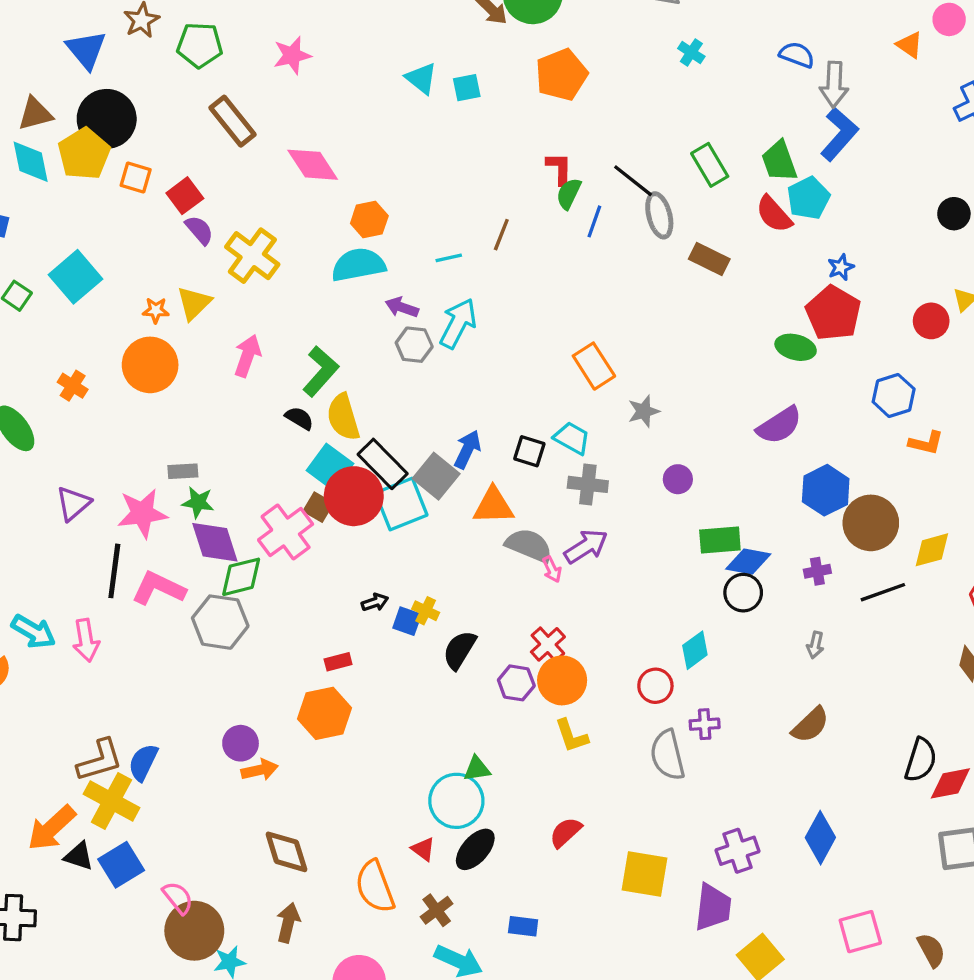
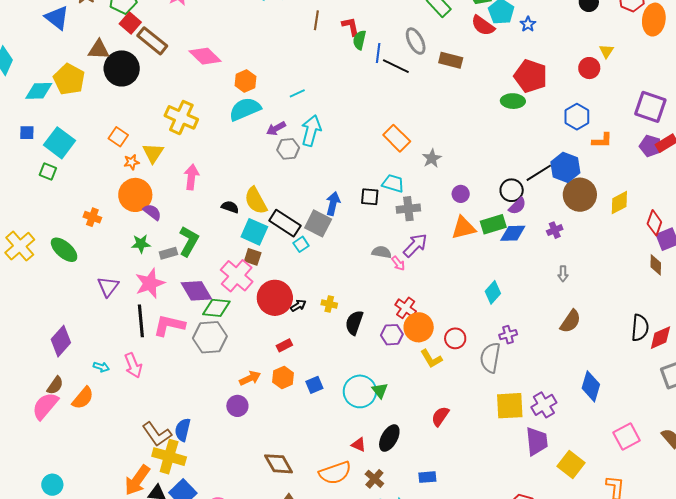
brown triangle: (35, 114) -> (99, 50), moved, turned 30
black circle: (107, 119) -> (122, 68), moved
cyan diamond: (31, 162) -> (39, 91), turned -68
orange square: (136, 177) -> (118, 137), moved, turned 30
black line: (633, 181) -> (396, 66), moved
red square: (185, 196) -> (130, 23), moved
purple semicircle: (199, 230) -> (152, 212), moved
brown line: (501, 235) -> (316, 20), moved
blue star: (841, 267) -> (528, 24), moved
cyan square: (75, 277) -> (59, 143), moved
purple arrow: (402, 307) -> (276, 128), turned -36
green L-shape: (321, 371) -> (189, 241), moved
purple semicircle: (779, 425) -> (517, 206), moved, size x0.7
blue hexagon: (826, 490) -> (565, 167), moved
red circle: (354, 496) -> (275, 298), moved
green star: (198, 502) -> (141, 244), moved
cyan square: (401, 504) -> (301, 244), size x0.5
orange triangle: (493, 506) -> (463, 228), moved
gray semicircle: (529, 545) -> (382, 252), size x0.7
green diamond: (241, 577) -> (216, 308), turned 32
black line: (883, 592) -> (539, 173), moved
black circle: (743, 593) -> (512, 190), moved
blue square: (407, 621) -> (314, 385), moved, turned -30
cyan arrow: (34, 632) -> (101, 367), size x0.6
red circle: (655, 686) -> (455, 338), moved
orange hexagon: (325, 713) -> (283, 377), size x0.7
gray semicircle: (668, 755) -> (490, 358), turned 36
brown L-shape: (100, 760) -> (157, 434), turned 84
green triangle: (477, 769) -> (380, 390), turned -48
orange arrow: (260, 770) -> (250, 378), moved
cyan circle: (456, 801) -> (360, 391), moved
yellow square: (644, 874) -> (510, 406), moved
orange semicircle: (375, 887) -> (335, 473), turned -76

